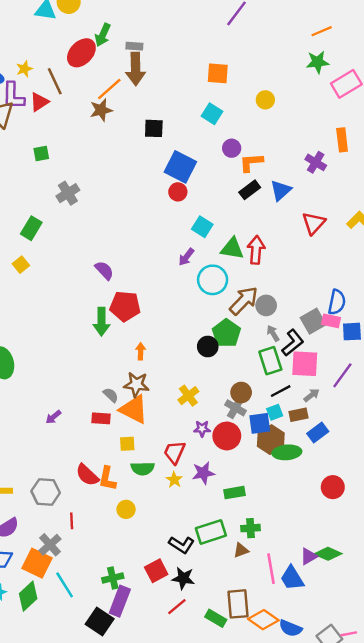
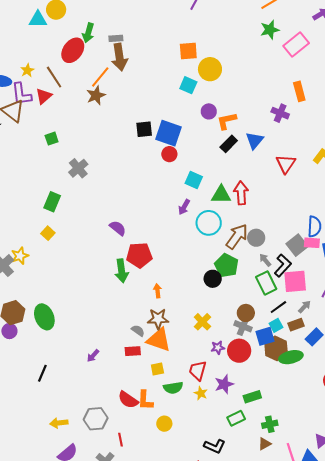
yellow circle: (265, 100) -> (210, 69), moved, size x1.5
black square: (154, 128) -> (144, 129), moved
green rectangle: (211, 532) -> (236, 418), moved, size x0.7

